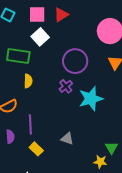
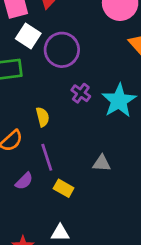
purple circle: (75, 61) -> (62, 50), moved
yellow semicircle: (28, 81) -> (43, 117), moved
purple semicircle: (10, 137) -> (24, 181), turned 64

